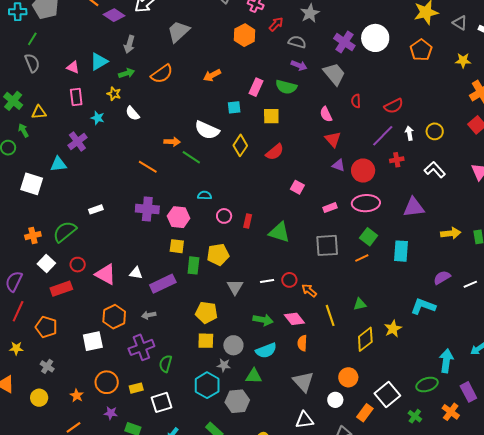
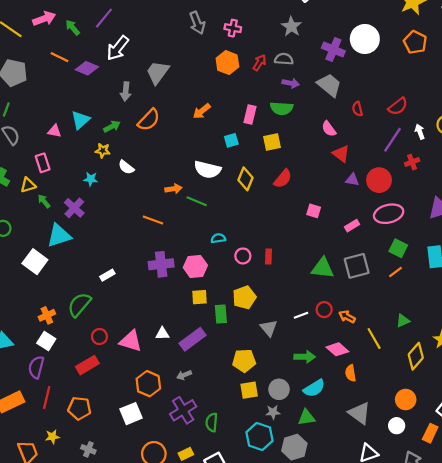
red arrow: (276, 24) -> (260, 63), moved
gray arrow: (129, 44) -> (126, 91), moved
pink rectangle: (76, 97) -> (43, 163), moved
green arrow: (23, 130) -> (44, 201), moved
cyan triangle: (58, 164) -> (59, 236), size x1.4
white square: (32, 184) -> (35, 262), turned 30
green triangle: (279, 232) -> (323, 268), moved
white square: (46, 263) -> (46, 341), moved

